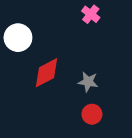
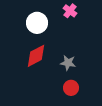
white circle: (18, 38) -> (37, 23), moved

